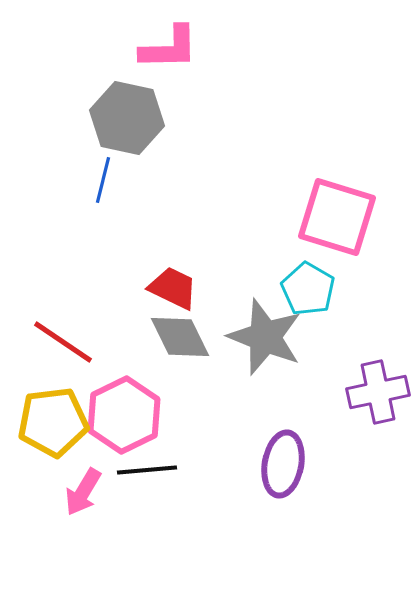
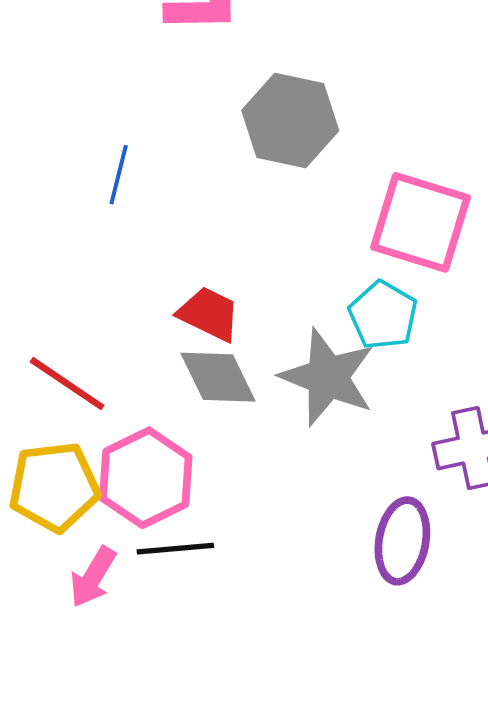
gray hexagon: (127, 118) -> (290, 120), moved
purple ellipse: (283, 464) -> (402, 541), moved

